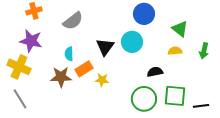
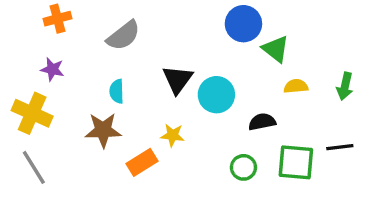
green triangle: (180, 29) -> (276, 49), moved
purple star: (31, 41) -> (52, 69), size x0.6
cyan circle: (132, 42) -> (216, 95), moved
orange rectangle: (84, 69) -> (142, 162), moved
green circle: (144, 99) -> (243, 167), size x0.6
black line: (201, 106) -> (340, 147), moved

